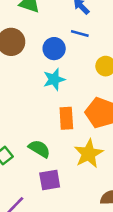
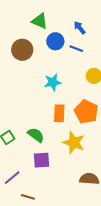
blue circle: (54, 49) -> (55, 41), moved
yellow star: (89, 154) -> (74, 143), turned -30

